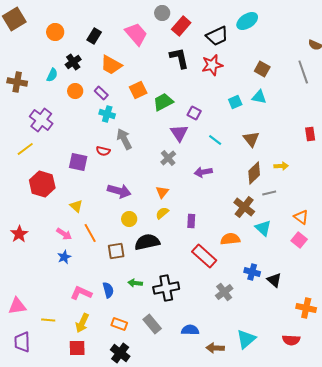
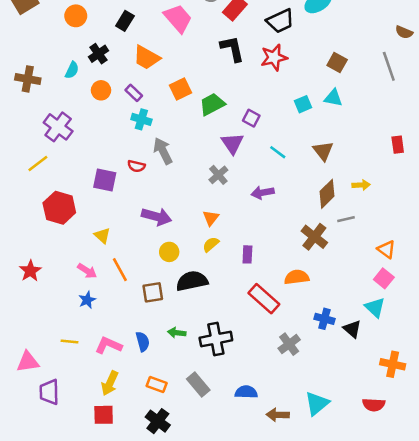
cyan triangle: (263, 228) -> (375, 307), moved
yellow line: (48, 320) -> (69, 342), moved
purple trapezoid: (22, 342) -> (49, 392), moved

